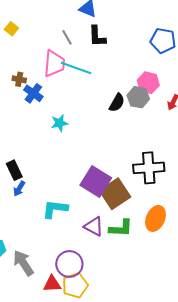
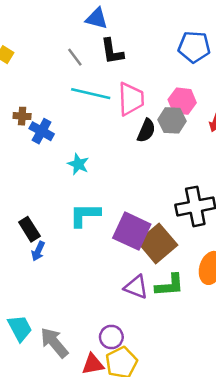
pink trapezoid: (54, 64) -> (131, 99), moved
cyan star: (59, 123) -> (78, 164), turned -30
cyan L-shape: (55, 209) -> (85, 215), moved
purple circle: (69, 264) -> (111, 337), size x0.7

